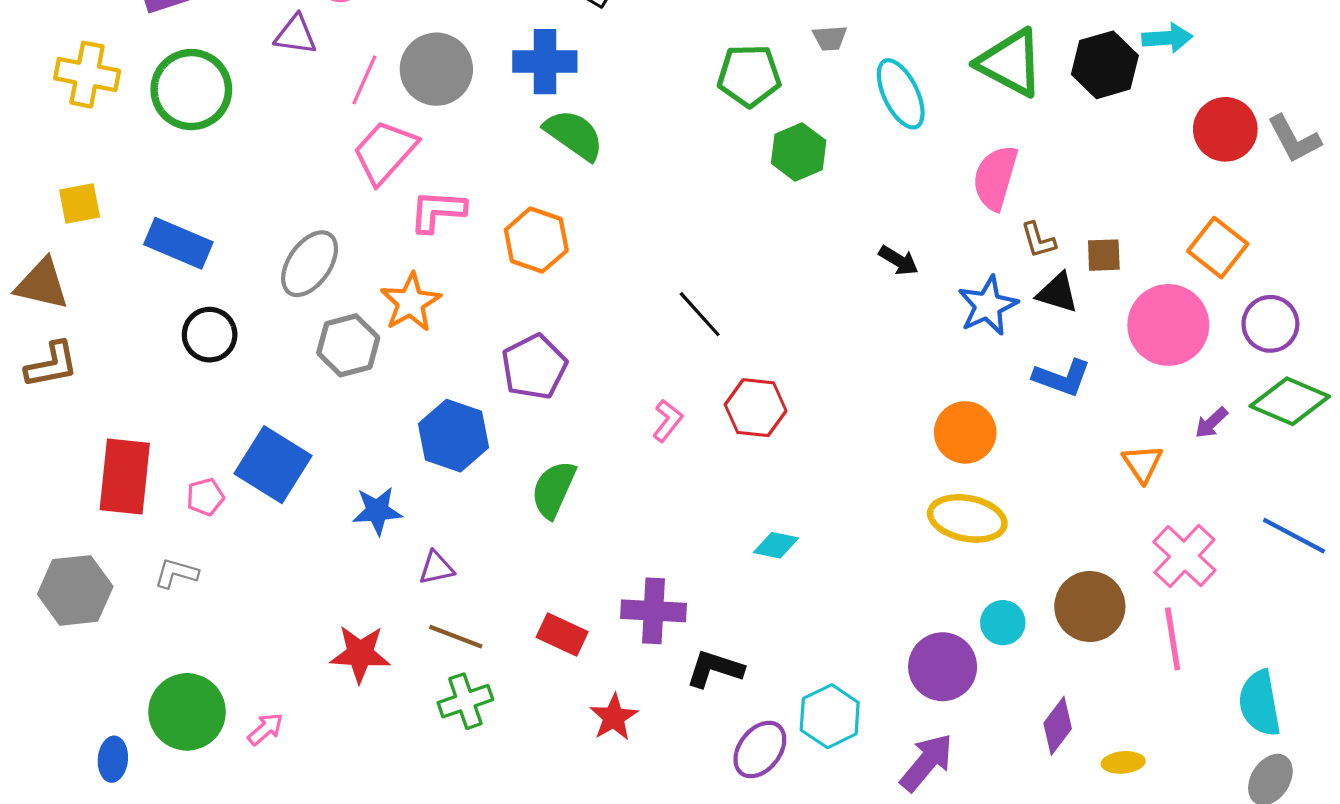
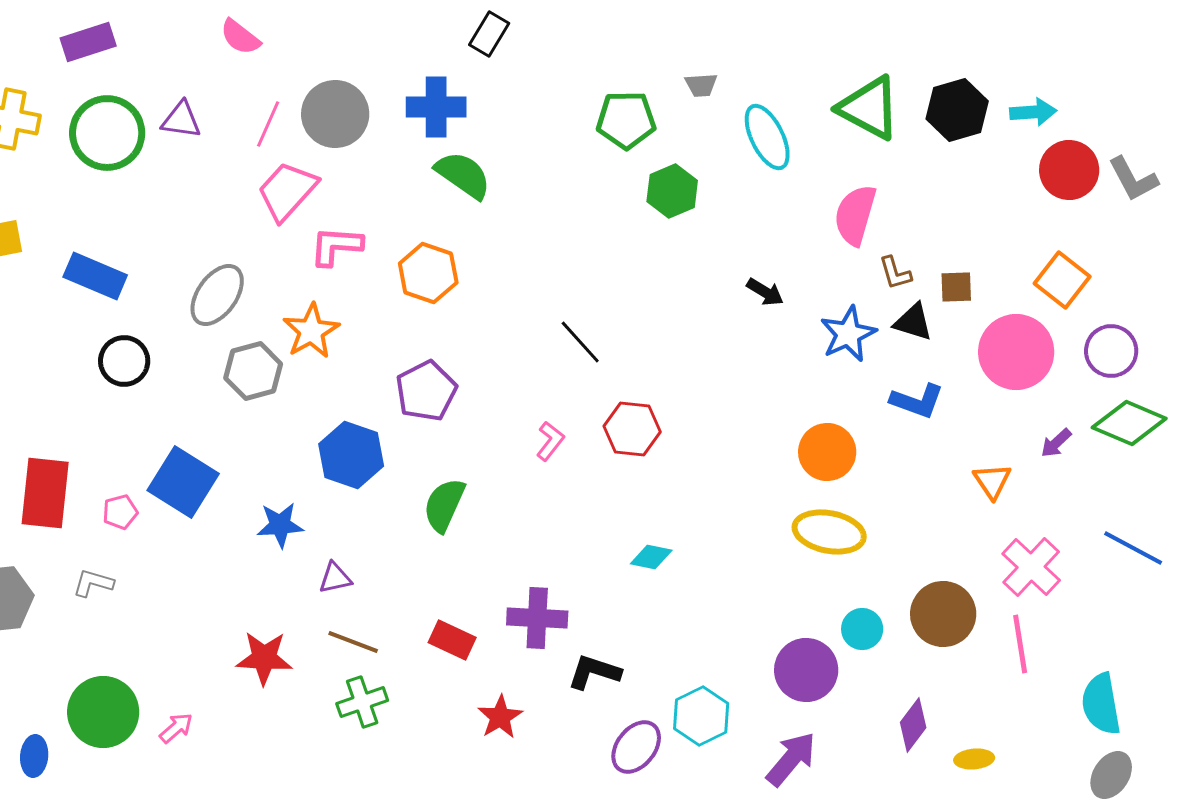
purple triangle: (296, 35) -> (181, 120), moved
cyan arrow: (1167, 38) -> (1033, 112), moved

